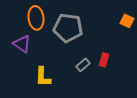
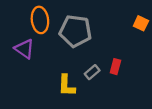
yellow L-shape: (43, 77) -> (67, 85), moved

